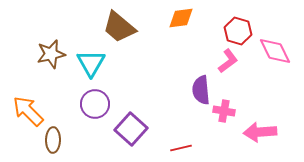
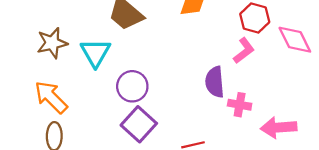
purple circle: (95, 104) -> (132, 86), moved
orange arrow: (28, 111) -> (51, 97), moved

